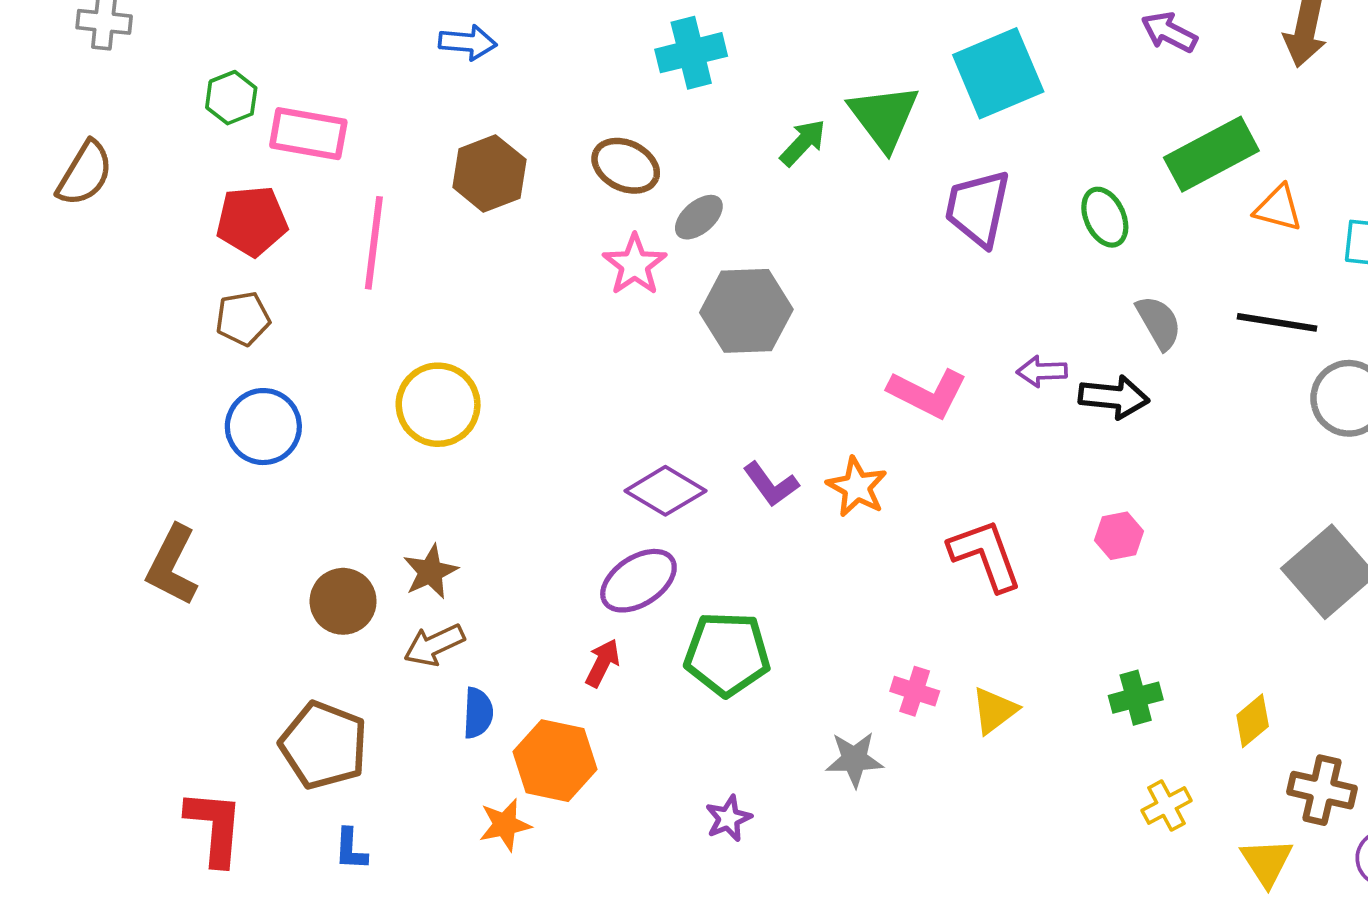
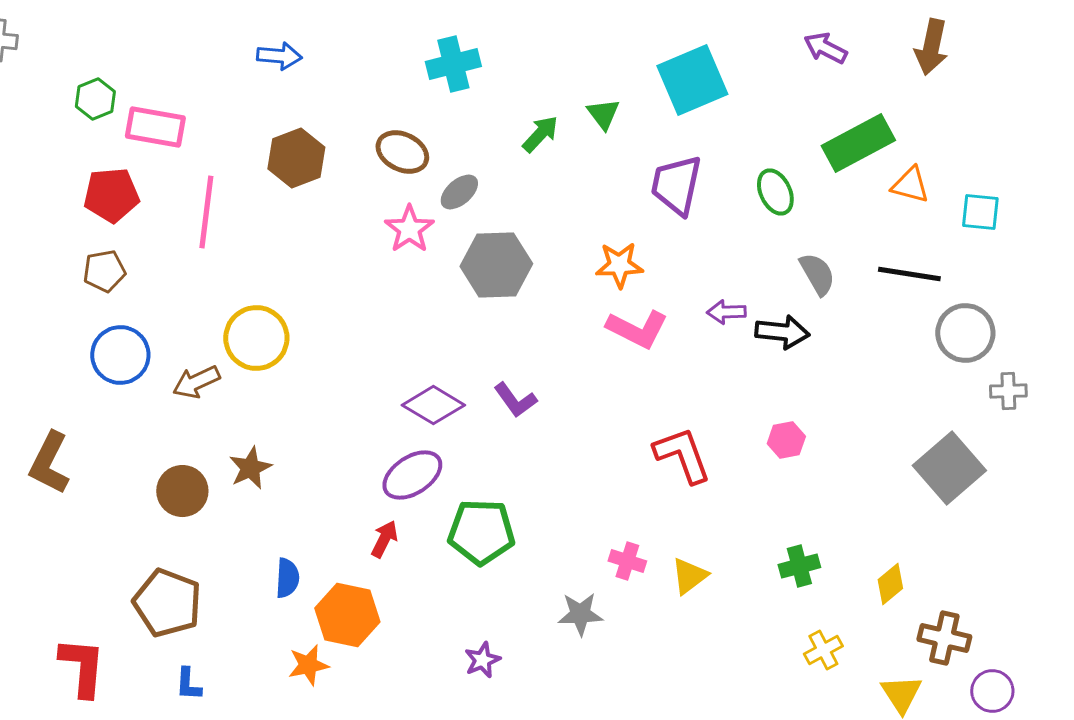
green triangle: (884, 117) -> (603, 114), size x0.6
orange star: (857, 487) -> (619, 265), moved, turned -30
brown arrow: (434, 645) -> (196, 382), moved

